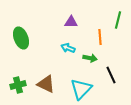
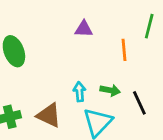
cyan arrow: (68, 48) -> (79, 92), moved, turned 64
green arrow: (90, 58) -> (110, 90), moved

